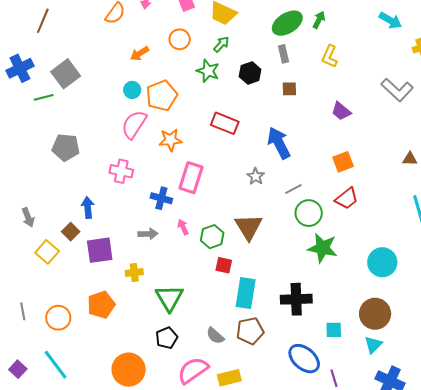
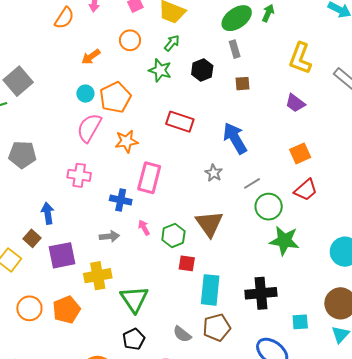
yellow L-shape: (330, 56) -> (300, 58), moved, size x1.4
yellow cross: (134, 273) -> (98, 276), size x1.5
orange circle: (58, 318) -> (29, 308), moved

